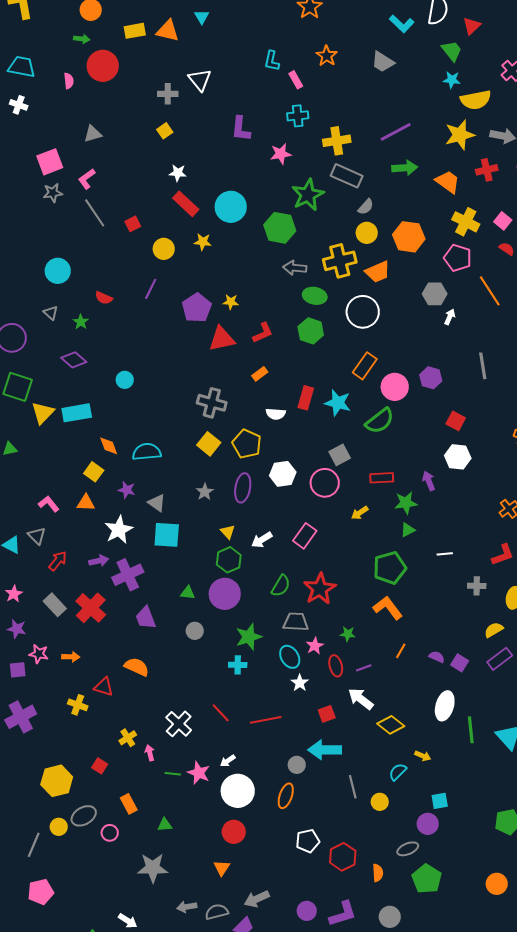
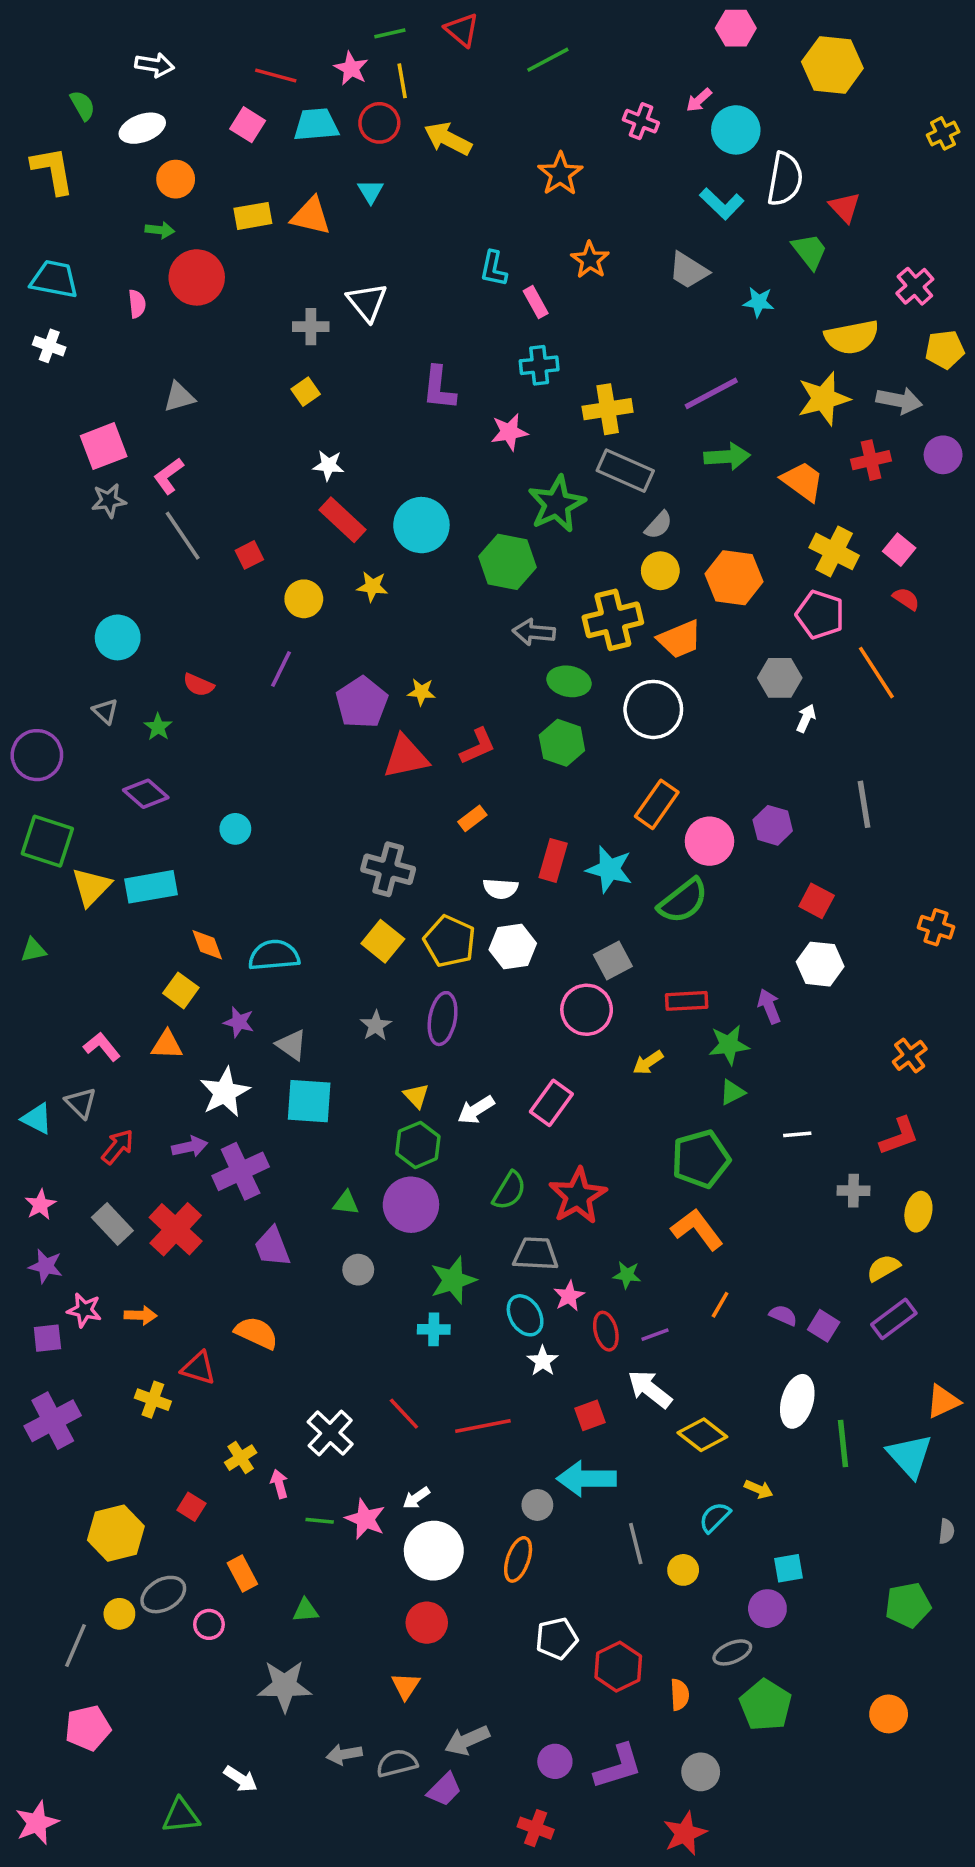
red triangle: (472, 26) -> (845, 207), turned -30
cyan star: (452, 80) -> (759, 302), moved
white hexagon: (283, 474) -> (513, 947), moved

